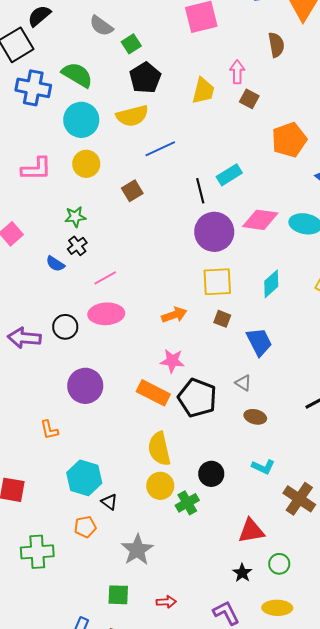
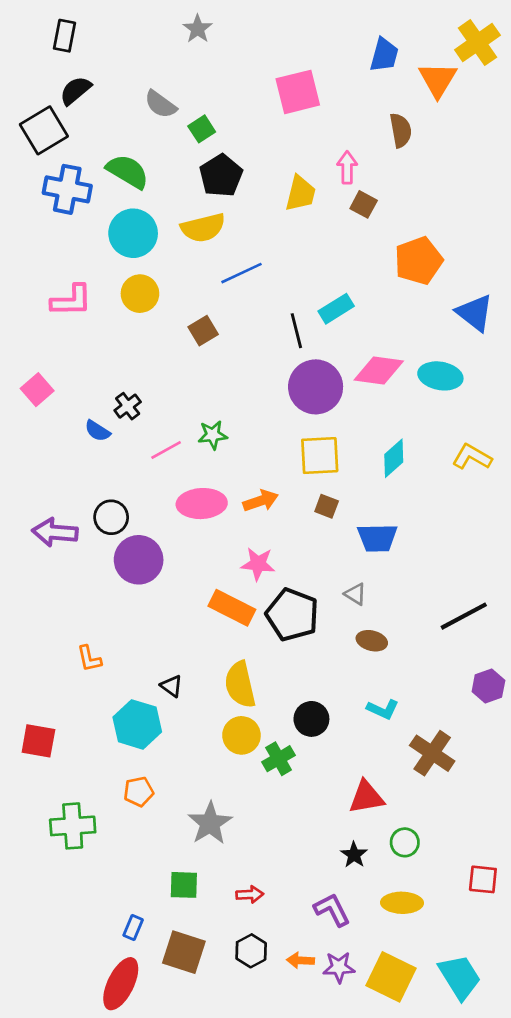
green star: (75, 217) -> (213, 435), moved
pink ellipse: (106, 314) -> (202, 504), moved
blue trapezoid: (259, 342) -> (377, 538), turned 116
purple circle: (85, 386) -> (139, 560), moved
black triangle: (109, 502) -> (172, 686), moved

